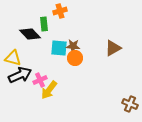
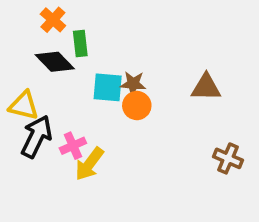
orange cross: (60, 11) -> (53, 20), moved, turned -32
brown triangle: (113, 48) -> (206, 87), turned 30
black arrow: (20, 75) -> (36, 137), turned -40
brown cross: (130, 104) -> (228, 158), moved

